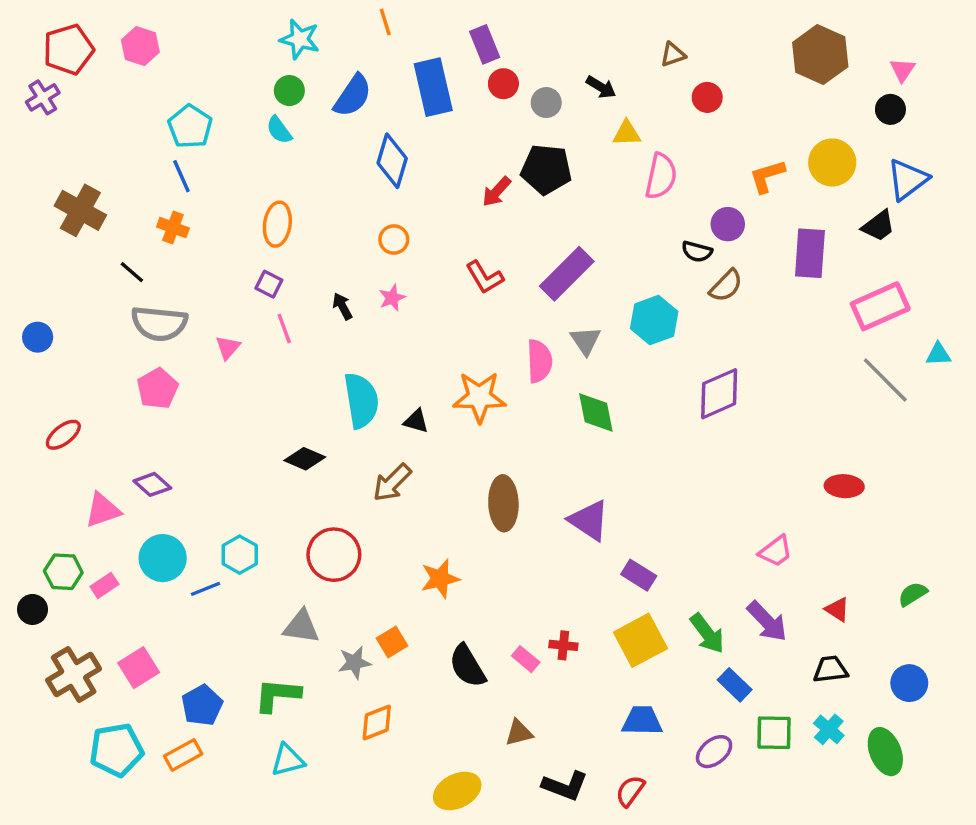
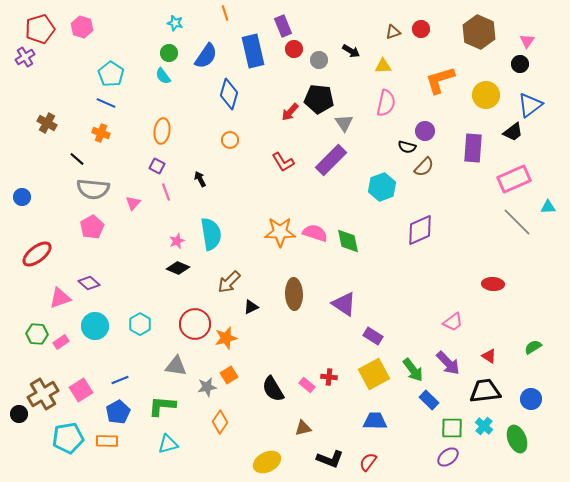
cyan star: (300, 39) -> (175, 23), size x0.7
red circle: (707, 97) -> (421, 29), moved
yellow triangle: (627, 133) -> (383, 66), moved
blue line: (181, 176) -> (106, 103), turned -42
orange L-shape: (767, 176) -> (440, 80), moved, size x1.4
brown cross: (80, 210) -> (47, 123), size x0.7
pink star: (392, 298) -> (177, 241), moved
gray triangle: (586, 341) -> (344, 123), moved
pink semicircle: (539, 361) -> (315, 233), moved, turned -70
black triangle: (416, 421) -> (251, 307), moved, turned -42
red ellipse: (63, 435) -> (37, 254), size x1.4
orange star: (440, 579) -> (226, 338), moved
blue line: (205, 589) -> (120, 380), moved
black circle: (32, 609) -> (19, 414), moved
black trapezoid: (830, 669) -> (485, 391), size x1.5
orange diamond: (377, 722) -> (220, 422), turned -35
purple ellipse: (714, 752) -> (448, 457), moved
orange rectangle: (183, 755) -> (107, 441), turned 30

